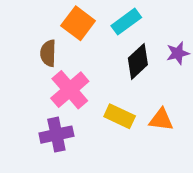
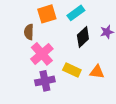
orange square: (78, 23) -> (47, 14), turned 36
purple cross: (56, 135) -> (45, 81), moved

